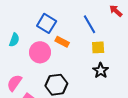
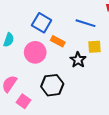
blue line: (90, 24) -> (85, 23), turned -42
black star: (101, 70) -> (78, 60), moved

